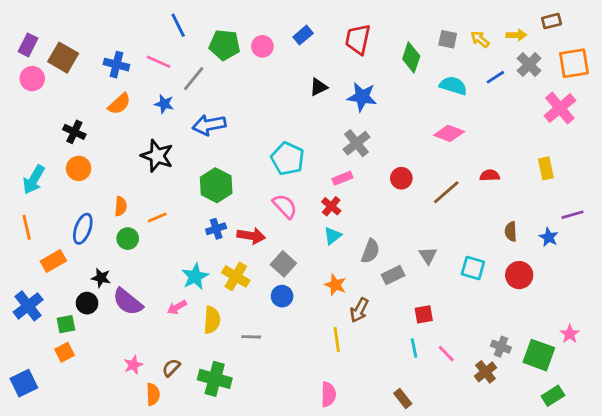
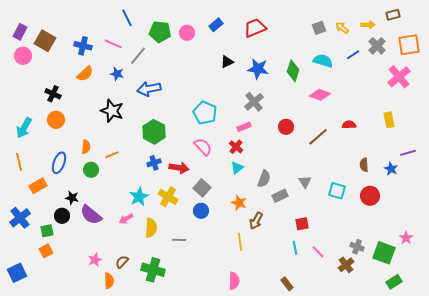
red trapezoid: (358, 39) -> (255, 28), turned 55
gray square: (448, 39) -> (319, 28), turned -32
green diamond: (411, 58) -> (293, 71), moved

